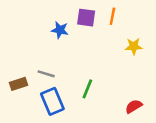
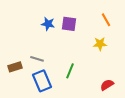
orange line: (112, 16) -> (106, 20), moved, turned -40
purple square: (86, 18) -> (69, 24), moved
yellow star: (134, 46) -> (100, 44), moved

